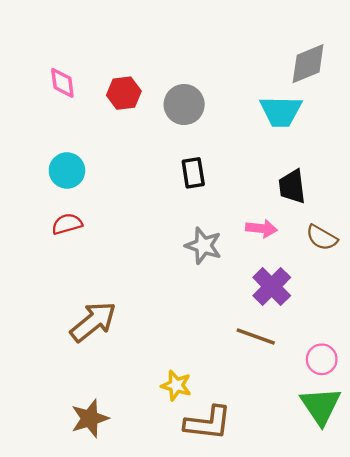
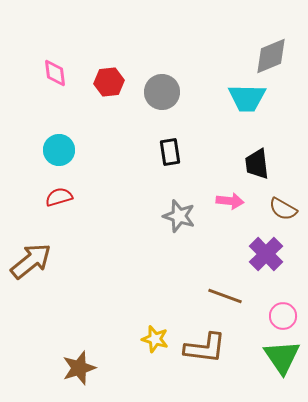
purple cross: (272, 287) -> (266, 254), moved
brown arrow: (93, 322) -> (31, 261), moved
brown L-shape: (208, 423) -> (205, 348), moved

